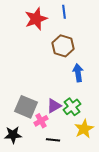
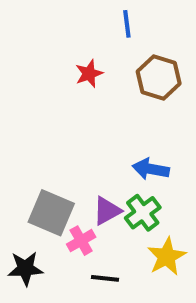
red star: (36, 19) -> (89, 74), moved, size x0.6
brown hexagon: (63, 46) -> (159, 78), moved
blue arrow: (78, 73) -> (151, 169), moved, turned -72

